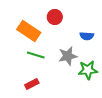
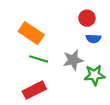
red circle: (55, 17) -> (87, 18), moved
red rectangle: (32, 84) -> (34, 90), size x1.5

